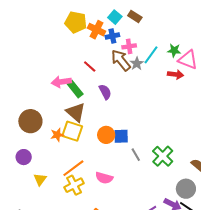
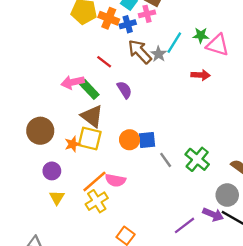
pink cross: (129, 46) -> (147, 14), moved
red arrow: (176, 74) -> (201, 75), moved
purple circle: (24, 157) -> (52, 171), moved
pink semicircle: (104, 178) -> (115, 180), moved

